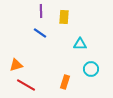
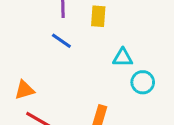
cyan circle: (91, 69) -> (143, 82), moved

